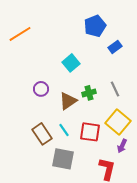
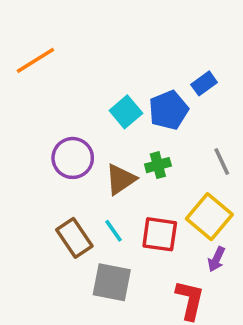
blue pentagon: (95, 26) -> (169, 110), moved
purple circle: (41, 89) -> (73, 158), size x1.5
gray line: (115, 89) -> (222, 162), moved

